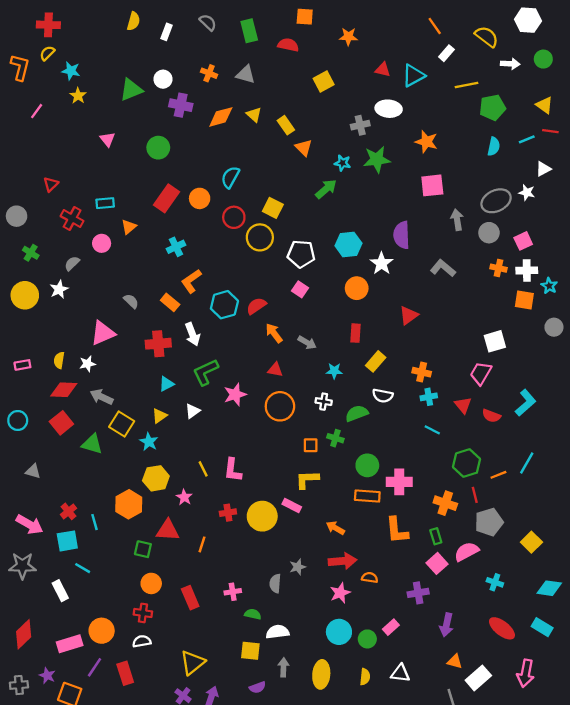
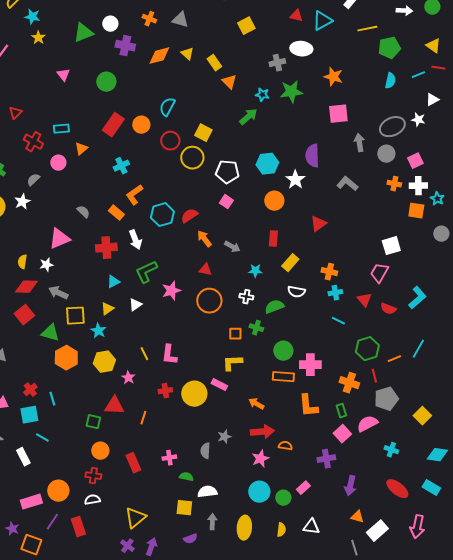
yellow square: (122, 424) -> (75, 316), turned -35
orange hexagon: (129, 504) -> (66, 358), moved

